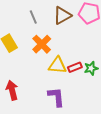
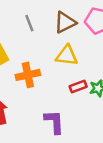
orange cross: (42, 44) -> (28, 75), moved, turned 30
yellow triangle: (57, 65) -> (67, 55), moved

